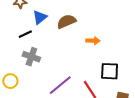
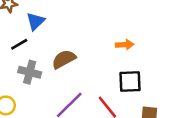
brown semicircle: (66, 21) -> (64, 59), moved
orange arrow: (93, 41) -> (125, 45), moved

